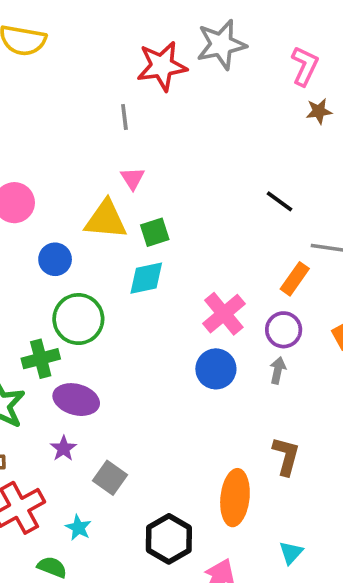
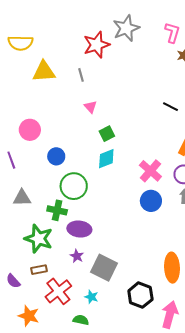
yellow triangle: (106, 220) -> (44, 72), moved
green cross: (41, 359) -> (57, 210), turned 36
gray square: (110, 478) -> (104, 268), size x1.5

